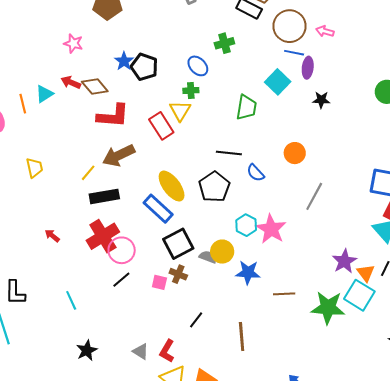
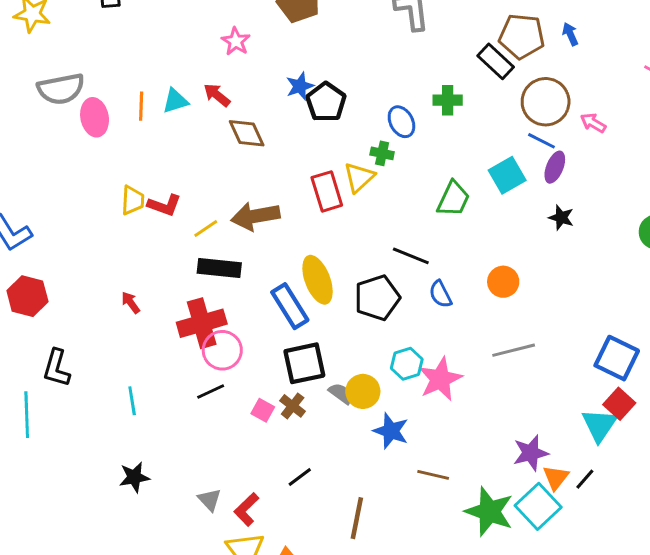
brown diamond: (95, 86) -> (247, 133), moved
red L-shape: (113, 116) -> (164, 205), moved, size x0.7
gray line: (314, 196) -> (514, 350), turned 32

